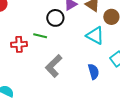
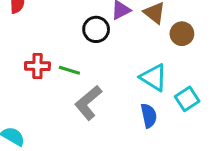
green line: (40, 36) -> (69, 70), moved
cyan triangle: (95, 36) -> (154, 77), moved

